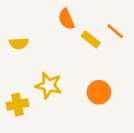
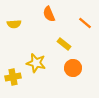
yellow rectangle: (91, 39) -> (64, 44), moved
yellow semicircle: (19, 43) -> (14, 24), moved

